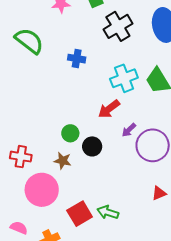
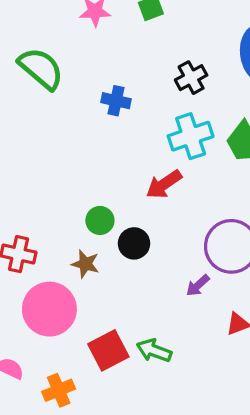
black cross: (118, 26) -> (191, 78), moved, size x0.7
purple arrow: (129, 130) -> (198, 285), moved

